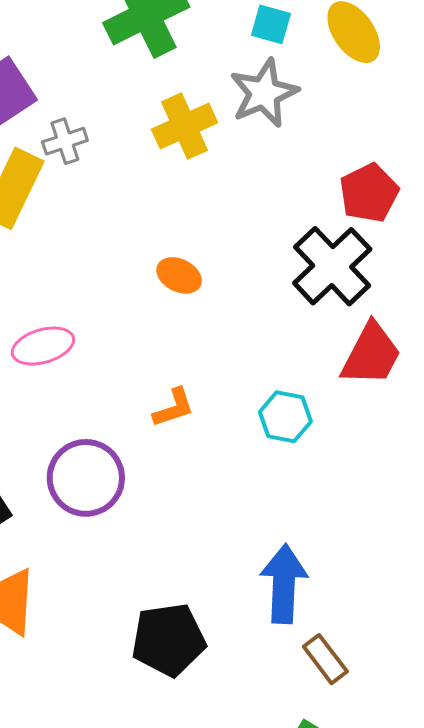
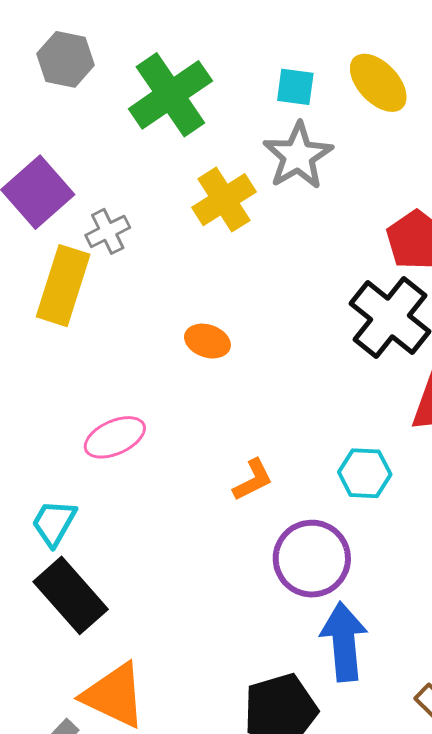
orange ellipse: (179, 275) -> (207, 341), moved
purple circle: (86, 478) -> (312, 559), moved
blue arrow: (284, 584) -> (344, 642), moved

